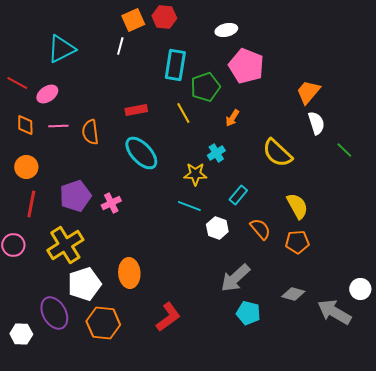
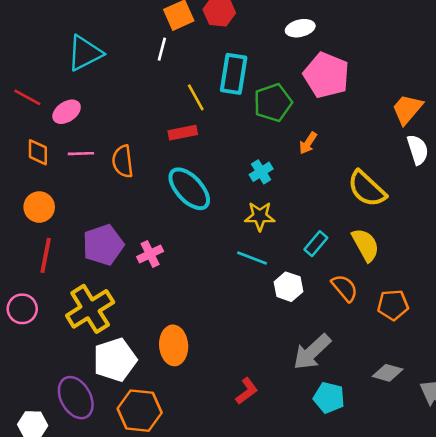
yellow line: (183, 113) -> (196, 97), moved
cyan cross: (216, 153) -> (261, 172), moved
yellow semicircle: (297, 206) -> (365, 245), moved
red L-shape: (168, 317) -> (247, 391), moved, size x0.7

